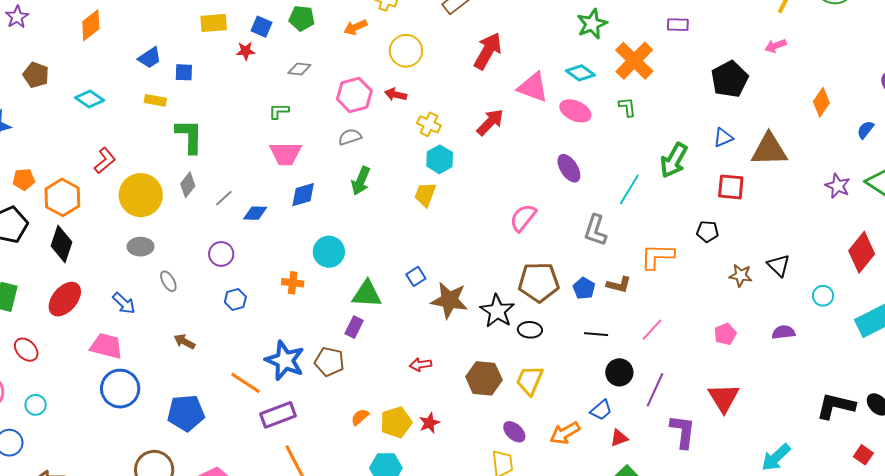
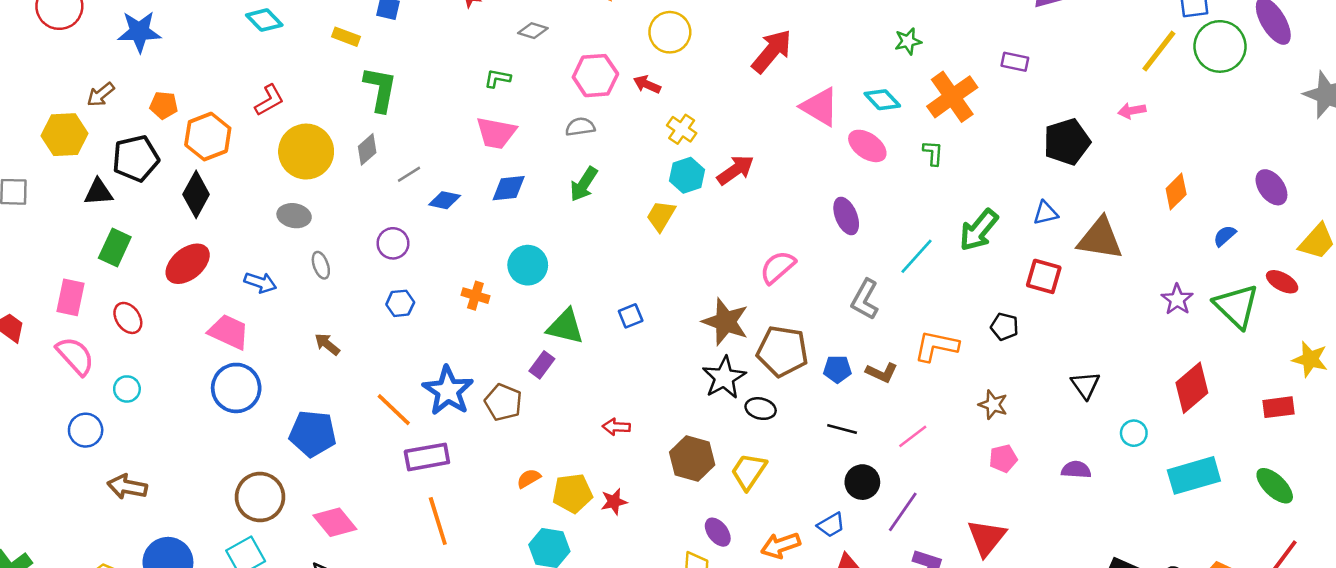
green star: (592, 24) -> (908, 41), size x0.7
red arrow: (490, 122) -> (735, 170), moved
brown star: (741, 275) -> (993, 405), moved
blue pentagon: (584, 288) -> (837, 369), turned 30
brown star: (449, 300) -> (725, 322), moved
blue arrow: (124, 303) -> (260, 283), turned -35

